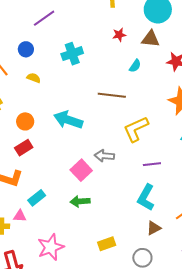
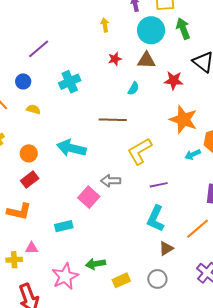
cyan rectangle: (37, 198) -> (64, 226), moved, turned 30
green arrow: (80, 201) -> (96, 264), moved
yellow rectangle: (107, 244) -> (121, 280), moved

